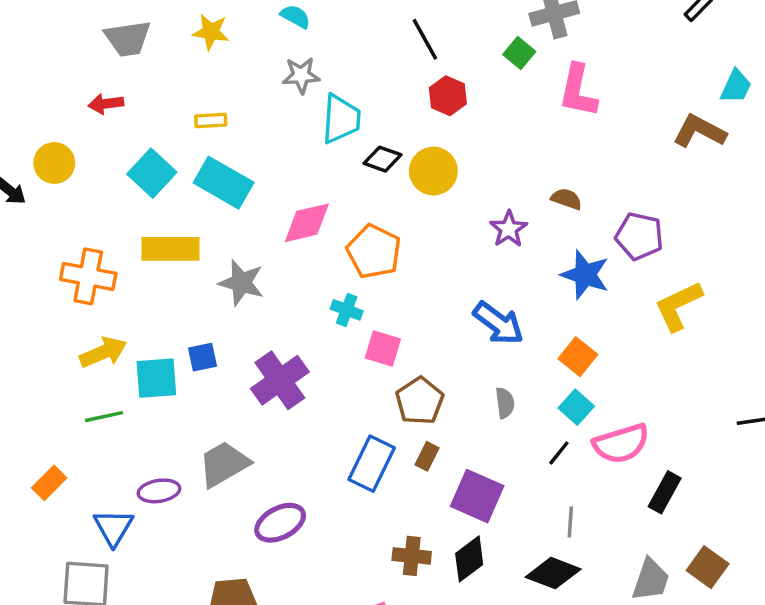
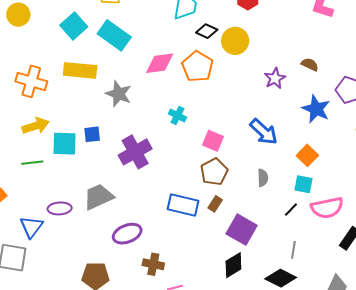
orange pentagon: (374, 252) -> (197, 67), moved
pink square: (383, 348) -> (213, 141), moved
cyan square: (576, 407) -> (303, 184), turned -36
blue rectangle: (372, 464) -> (183, 205), turned 72
brown cross: (412, 556) -> (153, 264), moved

